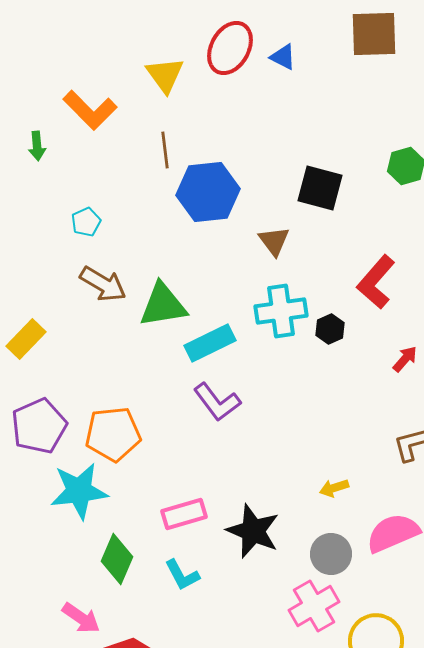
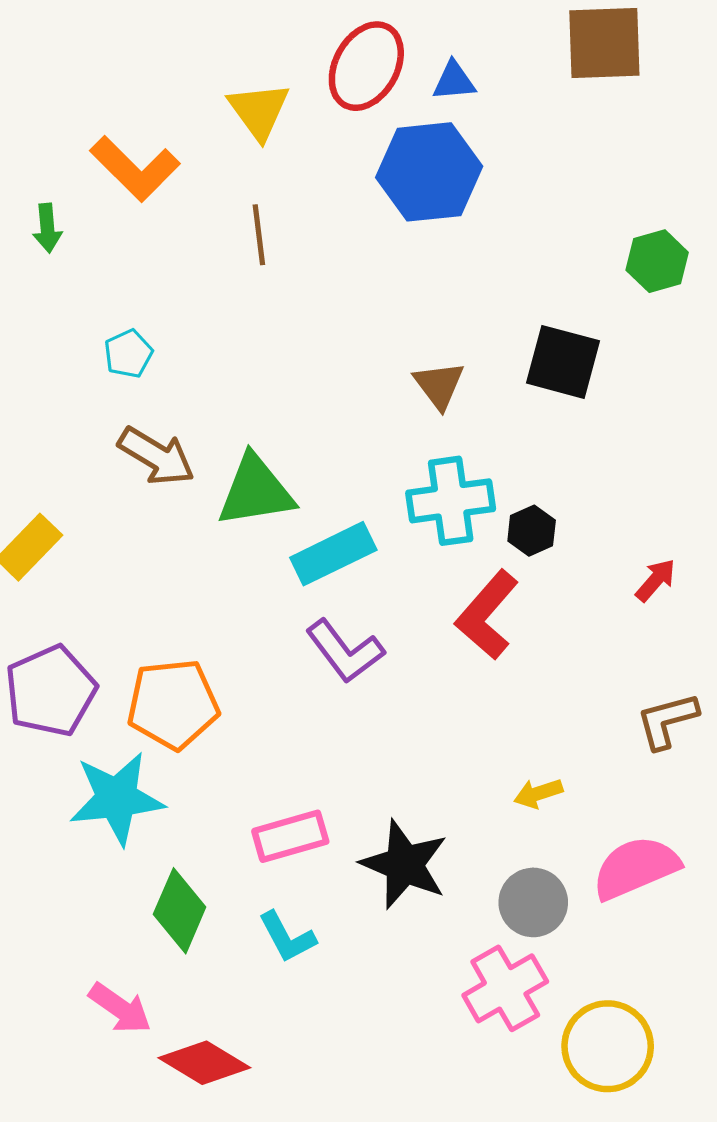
blue triangle: (283, 57) -> (454, 81), turned -32
black square: (320, 188) -> (563, 362), moved
blue hexagon: (208, 192) -> (429, 172), moved
red L-shape: (376, 282) -> (487, 615), moved

